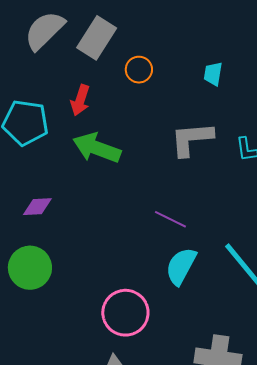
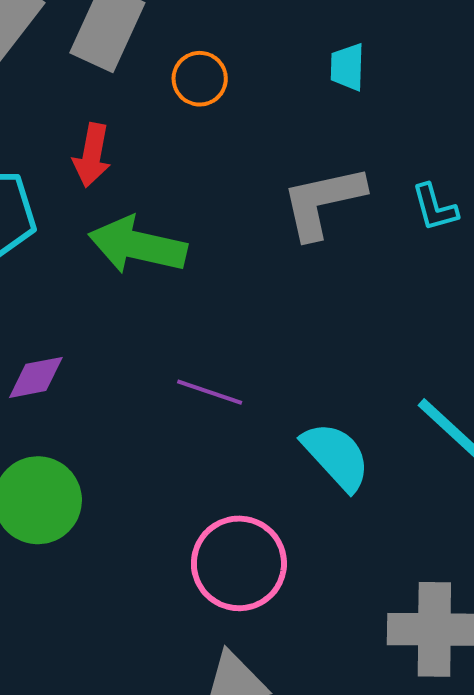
purple line: (170, 219) -> (210, 392), moved
cyan semicircle: (181, 266) -> (336, 456), turned 117

